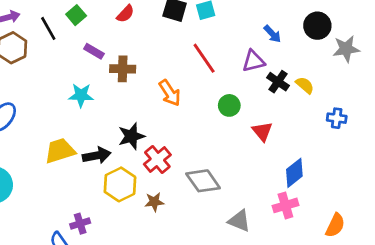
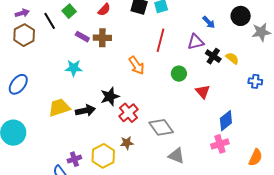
red line: (204, 58) -> (161, 40), turned 50
brown cross: (123, 69) -> (102, 38), moved
yellow hexagon: (120, 184) -> (103, 156), moved
gray triangle: (239, 221) -> (176, 156), moved

